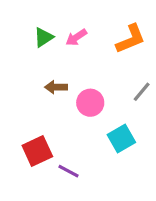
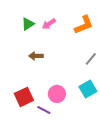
pink circle: (90, 103) -> (57, 94), moved
cyan square: (121, 138) -> (88, 89), moved

